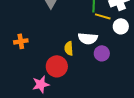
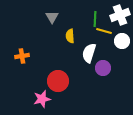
white semicircle: (88, 38) -> (89, 53), turned 102
yellow semicircle: (69, 48) -> (70, 36), moved

